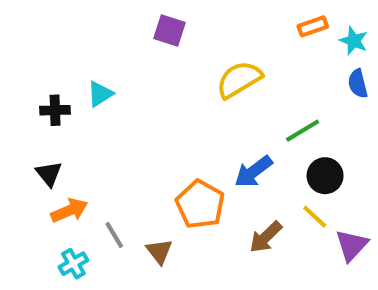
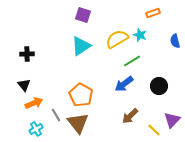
cyan star: (354, 41) -> (140, 35), moved
cyan triangle: (100, 94) -> (81, 46), moved, size x1.5
green line: (303, 131) -> (132, 61), moved
orange pentagon: (200, 204) -> (81, 95), moved
yellow line: (315, 217) -> (154, 130), moved
brown triangle: (159, 251) -> (78, 123), size x1.6

